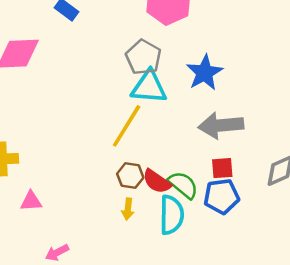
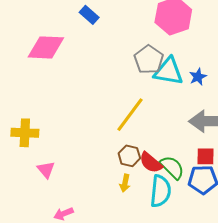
blue star: (205, 73) -> (198, 77), size x0.6
cyan triangle: (149, 87) -> (169, 71), moved
pink triangle: (31, 201) -> (46, 170), turned 48

